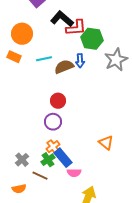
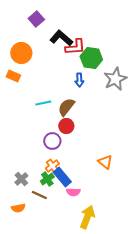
cyan line: (44, 59) -> (43, 103), moved
brown semicircle: (64, 67) -> (66, 107), moved, turned -30
red circle: (58, 101) -> (66, 126), moved

